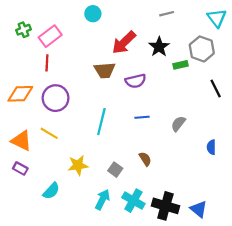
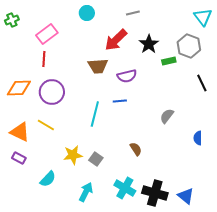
gray line: (167, 14) -> (133, 13), moved
green cross: (23, 30) -> (12, 20), moved
blue line: (142, 117) -> (120, 101), moved
gray square: (115, 170) -> (96, 159), moved
cyan arrow: (102, 199) -> (86, 192), moved

